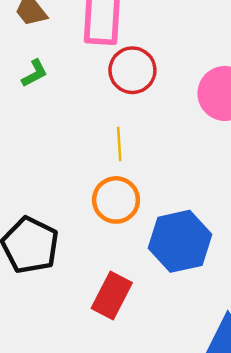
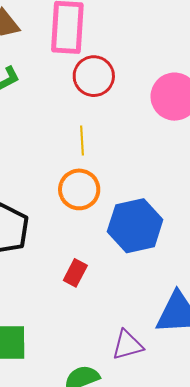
red rectangle: (112, 295) -> (75, 273), size x0.7

